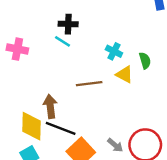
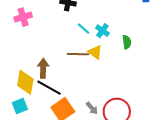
cyan line: (62, 41) -> (83, 29), moved
pink cross: (17, 49) -> (23, 17), turned -36
yellow triangle: (124, 74) -> (95, 52), moved

